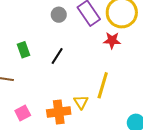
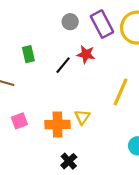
red star: (112, 40) -> (86, 54), moved
yellow line: (103, 85) -> (121, 92), moved

